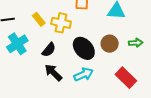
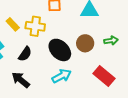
black arrow: (53, 72) -> (21, 80), moved

